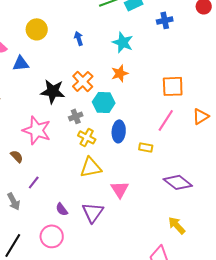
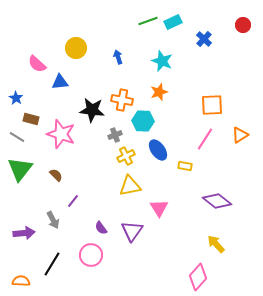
blue cross: (165, 20) -> (204, 39), turned -35
orange cross: (83, 81) -> (122, 100), turned -35
pink star: (37, 130) -> (61, 134), moved
blue ellipse: (119, 131) -> (158, 150), turned -40
yellow cross: (87, 137) -> (126, 156), turned 36

